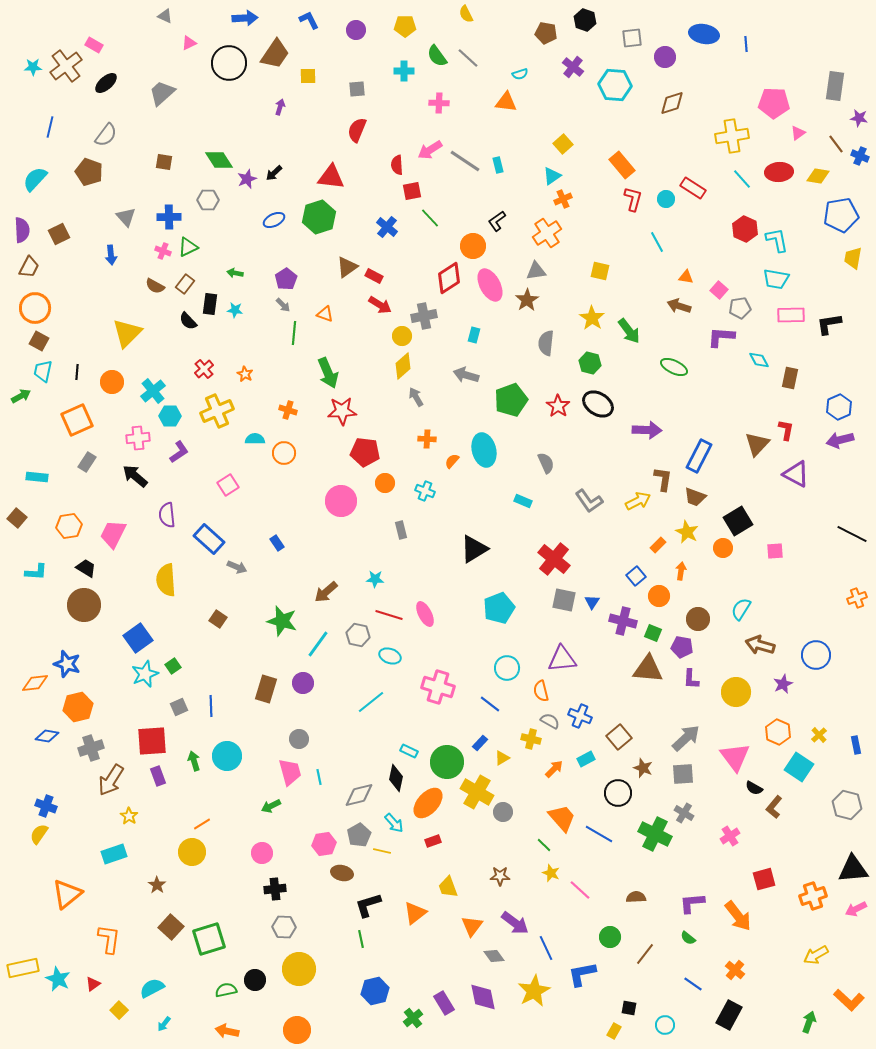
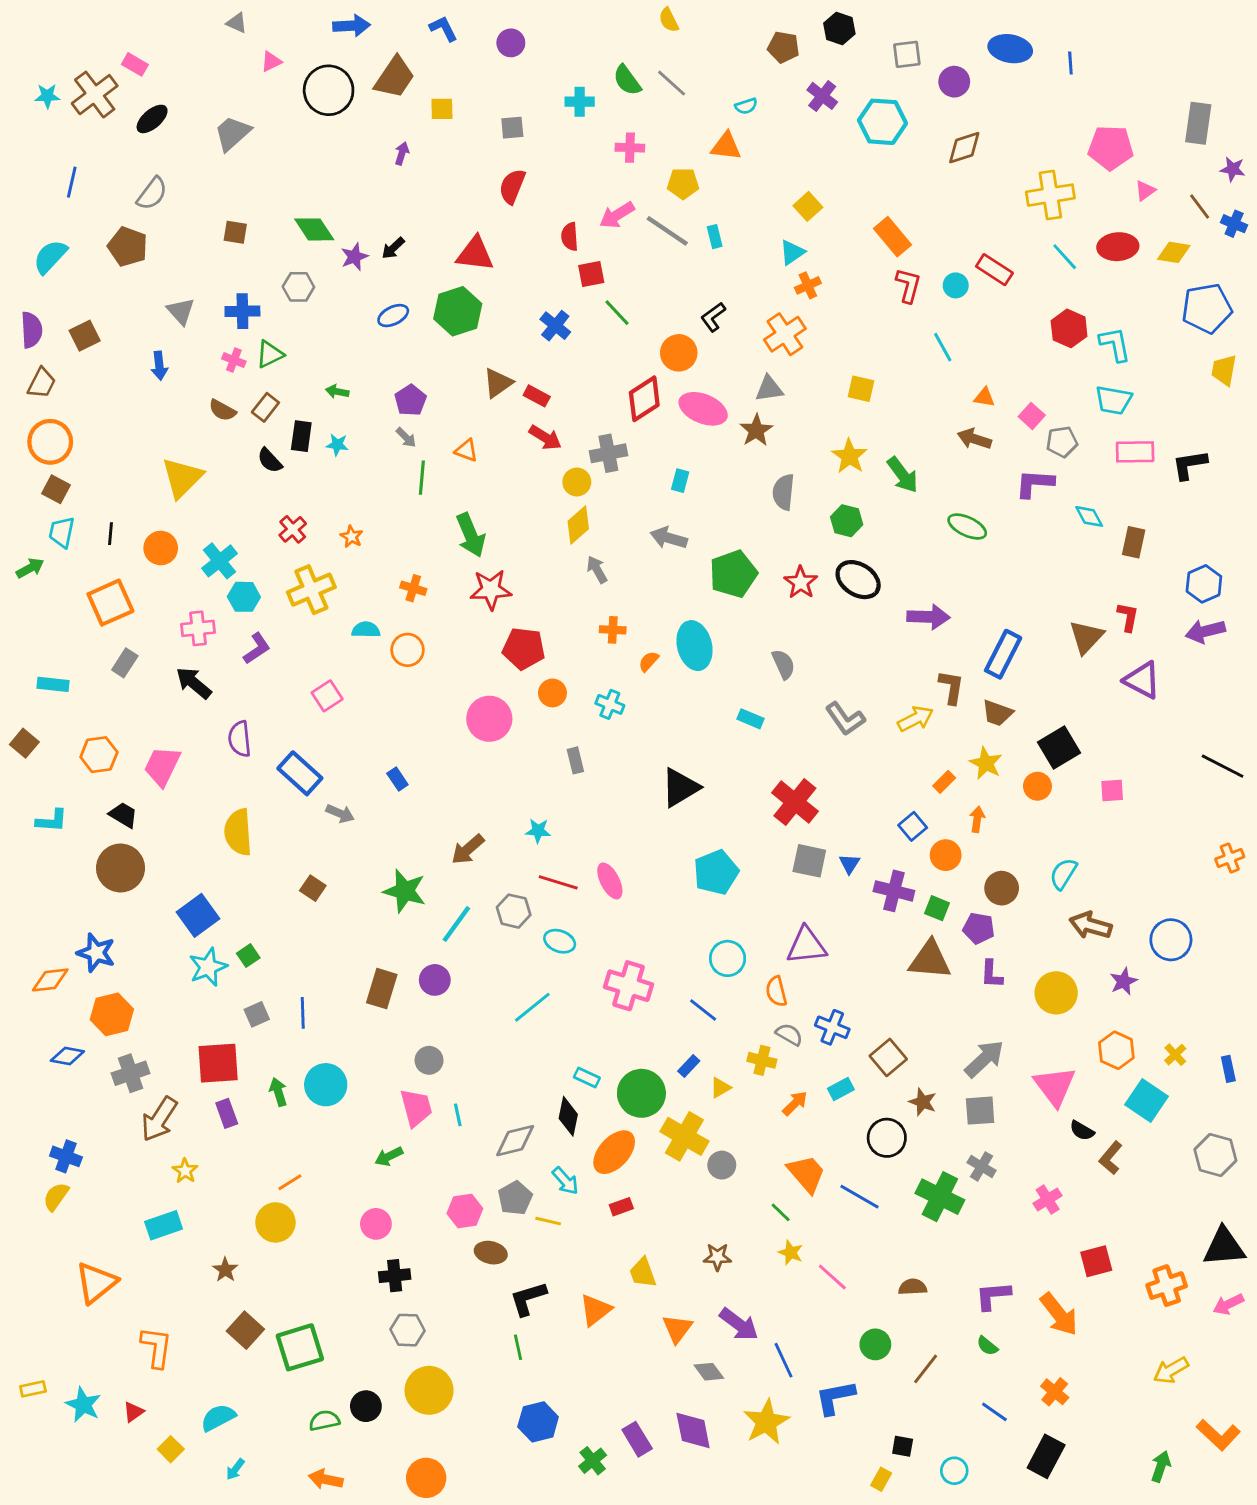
yellow pentagon: (405, 26) -> (683, 184), moved
pink ellipse: (490, 285) -> (703, 409), turned -40
yellow rectangle: (23, 968) -> (33, 1389), size x0.6

